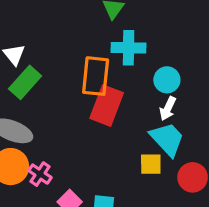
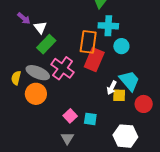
cyan circle: (167, 80) -> (121, 46), moved
white arrow: (168, 109) -> (112, 88), moved
pink cross: (40, 174) -> (63, 68), moved, size x1.6

